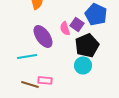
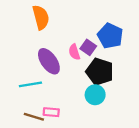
black pentagon: (87, 45) -> (100, 72), turned -30

